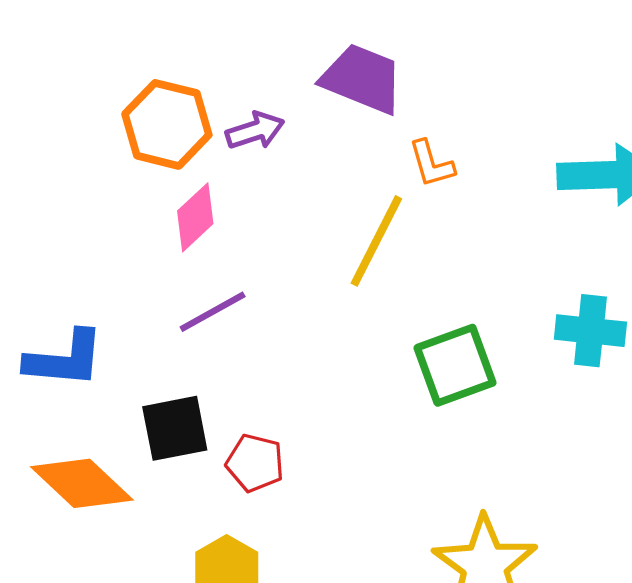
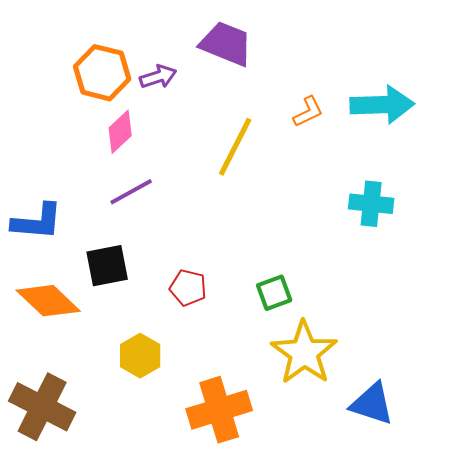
orange L-shape: (431, 164) -> (308, 112), moved, turned -100
green square: (455, 365) -> (274, 293), moved, size x0.7
red pentagon: (255, 463) -> (188, 288), moved

